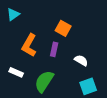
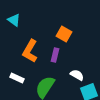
cyan triangle: (13, 14) -> (14, 20), turned -48
white semicircle: (81, 60) -> (77, 75), moved

